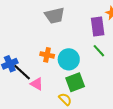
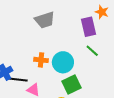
black line: (22, 72) -> (18, 80), turned -30

